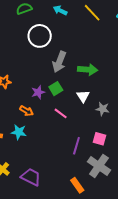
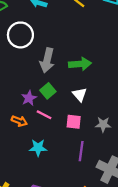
gray star: (102, 109) -> (103, 124), moved
pink line: (61, 113) -> (44, 115), moved
cyan star: (19, 132) -> (38, 148), moved
pink square: (100, 139) -> (74, 122), moved

